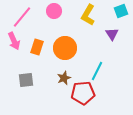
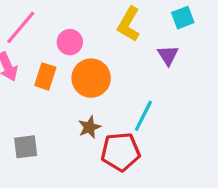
pink circle: (54, 11) -> (70, 42), moved
gray square: (26, 80) -> (26, 147), moved

